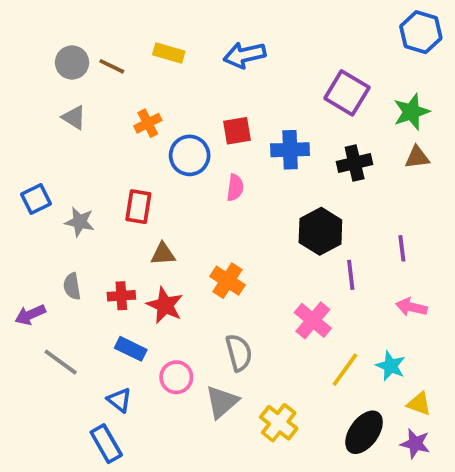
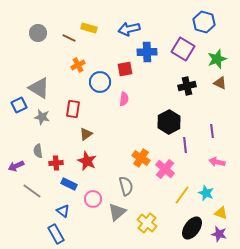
blue hexagon: (421, 32) -> (204, 22), moved
brown line: (112, 66) -> (69, 38), moved
gray triangle: (74, 117) -> (39, 88), moved, size x1.6
blue cross: (290, 150) -> (147, 52), moved
brown triangle: (417, 157) -> (220, 83), turned 32
brown triangle: (163, 254) -> (86, 134), turned -32
orange cross: (228, 281) -> (141, 158), moved
red cross: (121, 296) -> (56, 163), moved

